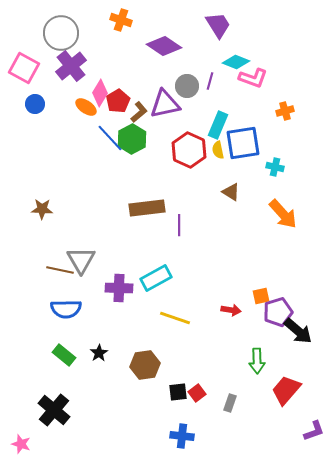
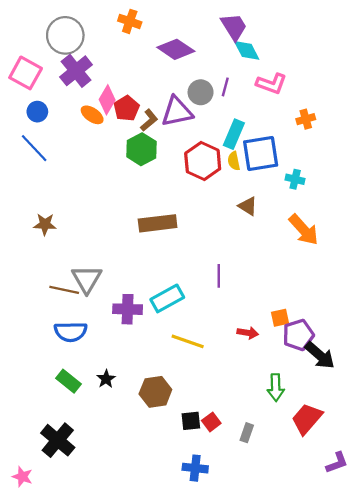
cyan diamond: (236, 62) -> (247, 50), moved, turned 40
blue line: (110, 138) -> (34, 148), moved
purple line: (179, 225) -> (219, 276), moved

